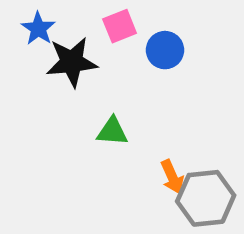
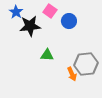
pink square: (120, 26) -> (50, 11), turned -32
gray hexagon: (206, 198) -> (86, 64), moved

